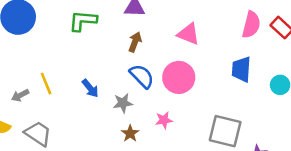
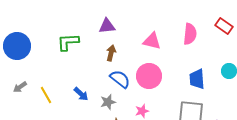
pink semicircle: (251, 25) -> (190, 34), moved
blue trapezoid: (241, 69) -> (197, 79), moved
gray arrow: (20, 95) -> (20, 87), moved

